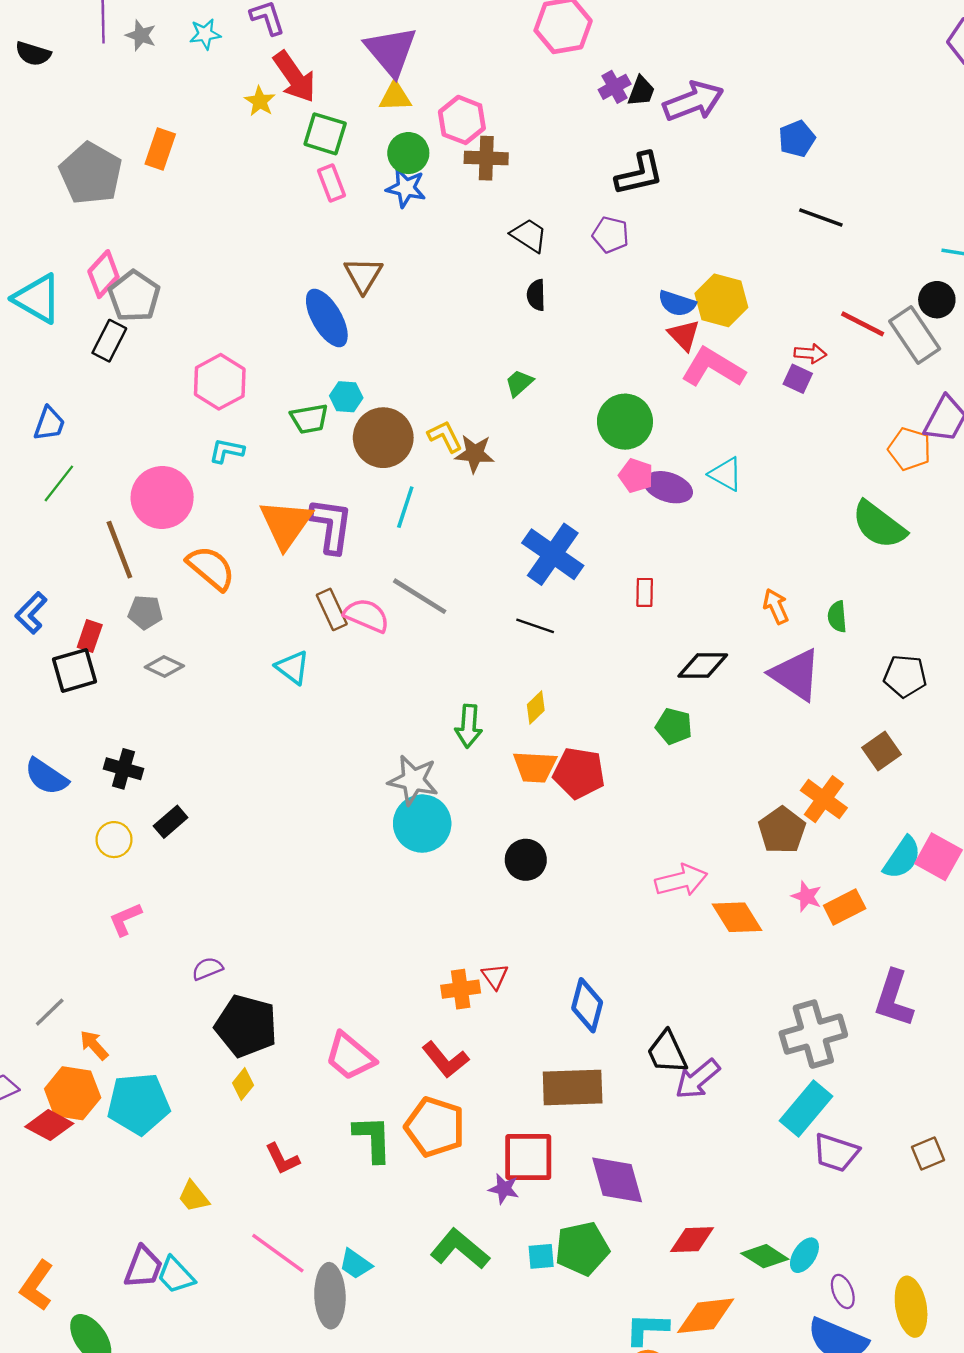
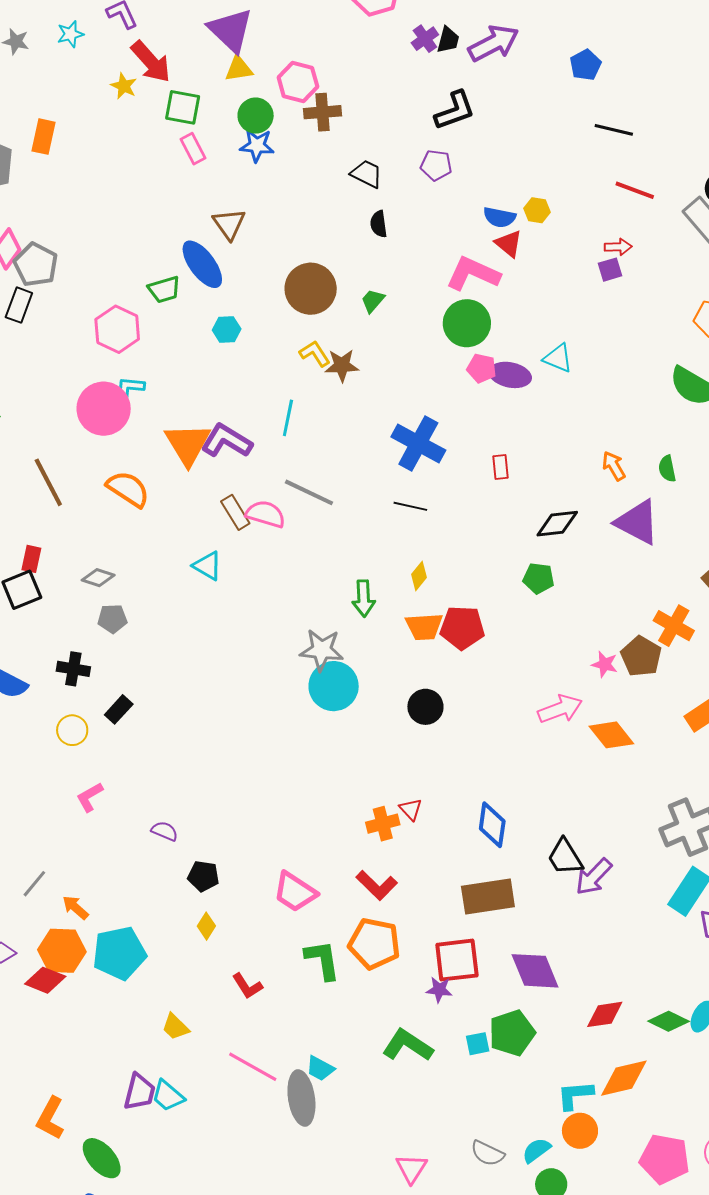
yellow hexagon: (721, 300) -> (537, 210), size x0.6
red line: (863, 324) -> (635, 190), moved
pink L-shape: (713, 368) -> (473, 274), moved
purple square: (798, 379) -> (610, 270), turned -35
green trapezoid: (309, 419) -> (164, 289), moved
brown circle: (383, 438) -> (311, 289), moved
pink circle: (162, 498) -> (104, 409), moved
purple L-shape: (331, 526) -> (227, 441), turned -60
gray pentagon: (145, 612) -> (112, 619), moved
pink star: (806, 896) -> (605, 664), moved
purple semicircle: (207, 969) -> (165, 831), turned 52
black pentagon: (246, 1026) -> (203, 876), size x0.6

